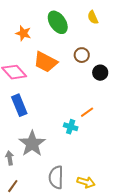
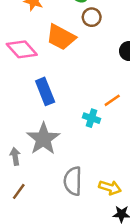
brown circle: (82, 55) -> (92, 17), moved
blue rectangle: (19, 105) -> (45, 91), moved

